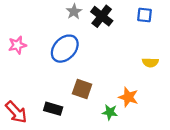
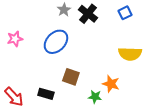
blue square: (145, 15) -> (125, 13), turned -32
yellow semicircle: (150, 62) -> (130, 54), size x1.6

